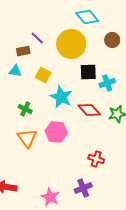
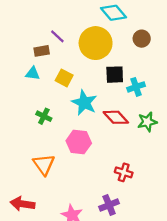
orange triangle: (27, 138) -> (44, 165), moved

